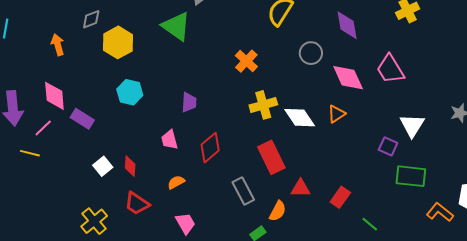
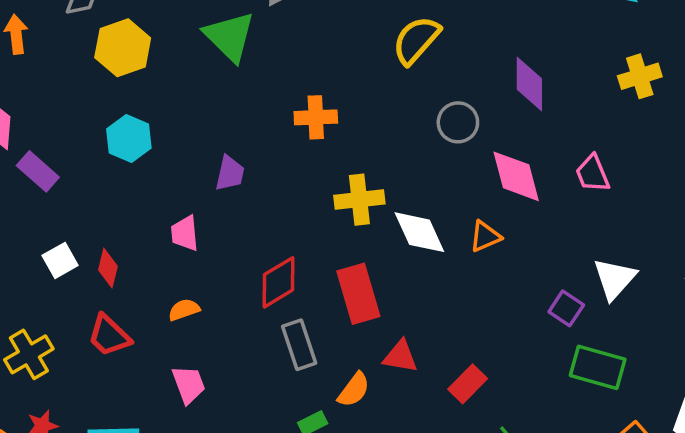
orange cross: (246, 61) -> (316, 117), moved, turned 35
pink trapezoid: (390, 69) -> (593, 174), size x0.7
red diamond: (210, 148) -> (278, 282), moved

